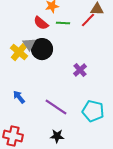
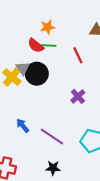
red line: (88, 20) -> (78, 55), moved, turned -70
green line: (63, 23) -> (49, 45), moved
blue arrow: (19, 97) -> (23, 126), moved

